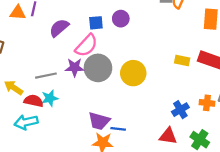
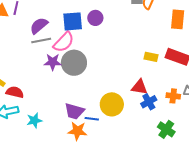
blue square: (96, 23) -> (73, 21), size x1.5
yellow circle: (133, 73) -> (112, 104), moved
gray line: (46, 76) -> (41, 40), moved
cyan star: (50, 98) -> (34, 120), moved
red triangle: (168, 136) -> (139, 87), moved

